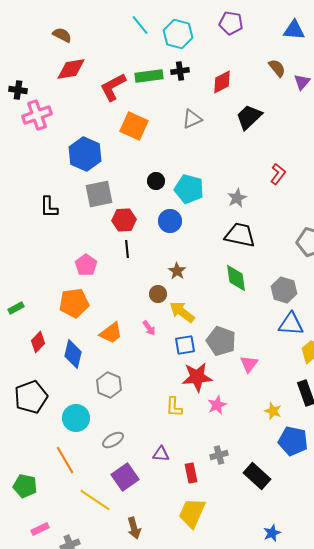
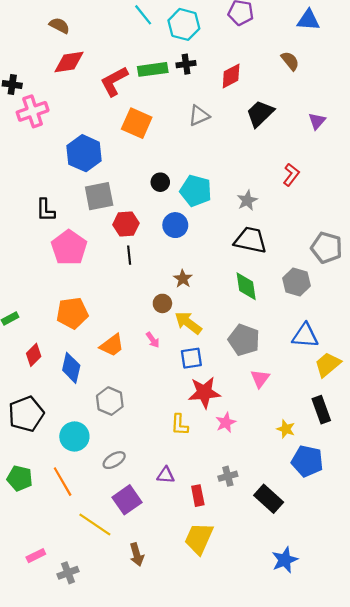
purple triangle: (302, 82) -> (317, 121), moved
pink pentagon: (86, 265) -> (69, 248), moved, size x1.5
gray hexagon: (284, 290) -> (297, 282), moved
gray pentagon: (221, 341) -> (244, 340), moved
green pentagon: (25, 486) -> (20, 478), moved
blue star: (272, 533) -> (285, 560), size x1.4

